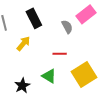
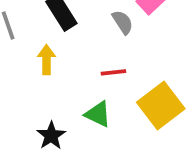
yellow arrow: (23, 44) -> (46, 60), turned -35

